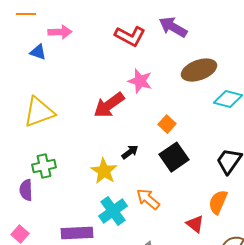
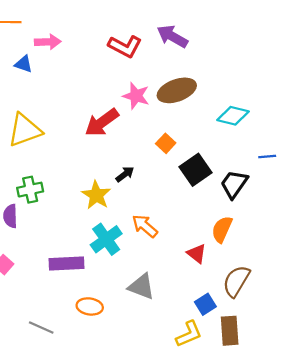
brown ellipse: (199, 70) -> (177, 90), moved
black square: (174, 157) -> (195, 170), moved

